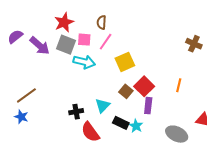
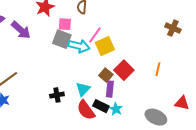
pink line: (106, 42) -> (95, 35), moved
gray square: (66, 45) -> (62, 39), moved
cyan arrow: (84, 62) -> (79, 46), moved
purple rectangle: (148, 106) -> (110, 89), moved
red semicircle: (90, 132) -> (86, 110), moved

